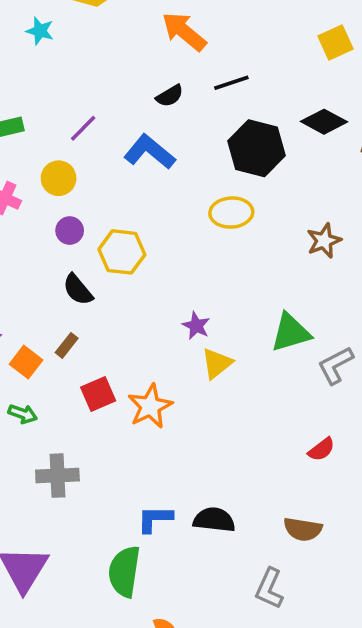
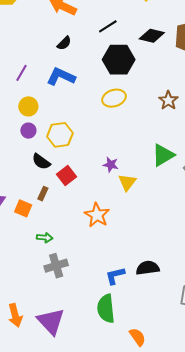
black line: (231, 83) -> (108, 26), moved
yellow circle: (59, 178) -> (28, 106), moved
red square: (98, 394) -> (66, 175), moved
green arrow: (23, 414) -> (45, 238), moved

